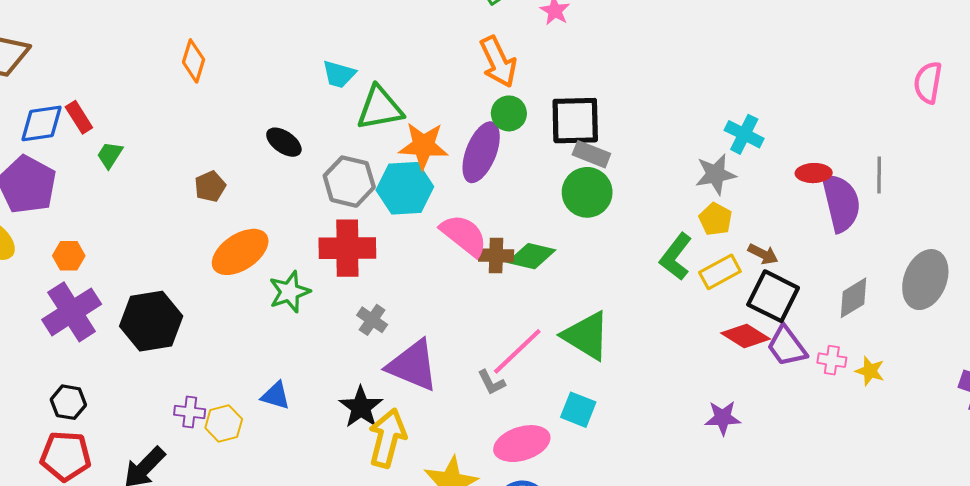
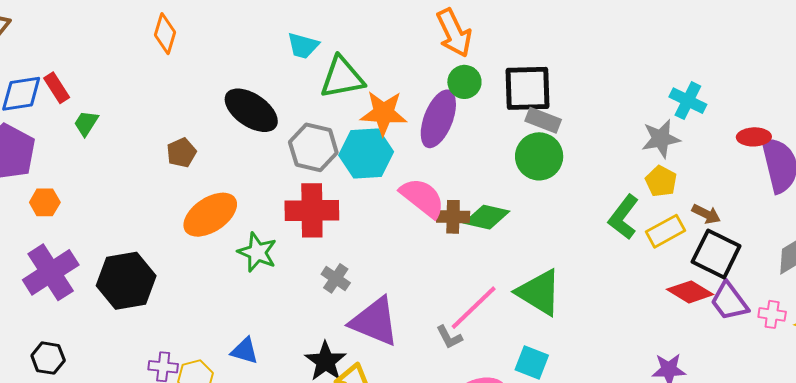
black ellipse: (284, 142) -> (251, 110), size x1.6
orange hexagon: (69, 256) -> (45, 202), moved
green star: (289, 292) -> (257, 252), turned -30

